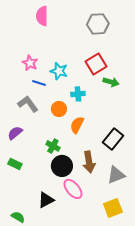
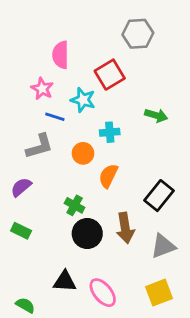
pink semicircle: (42, 16) -> (60, 55), moved
red square: (96, 64) -> (110, 75), moved
gray L-shape: (28, 104) -> (39, 146), turned 110
pink ellipse: (73, 189) -> (103, 293), moved
black triangle: (46, 200) -> (65, 281), turned 30

